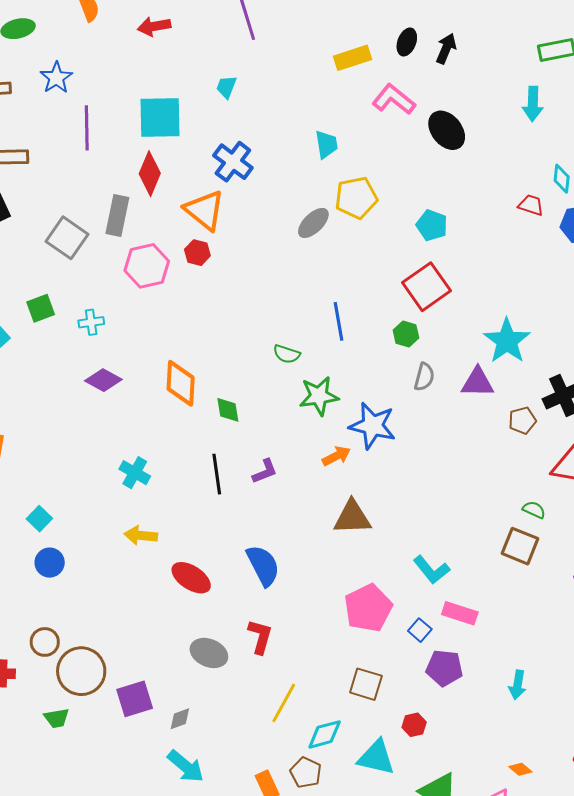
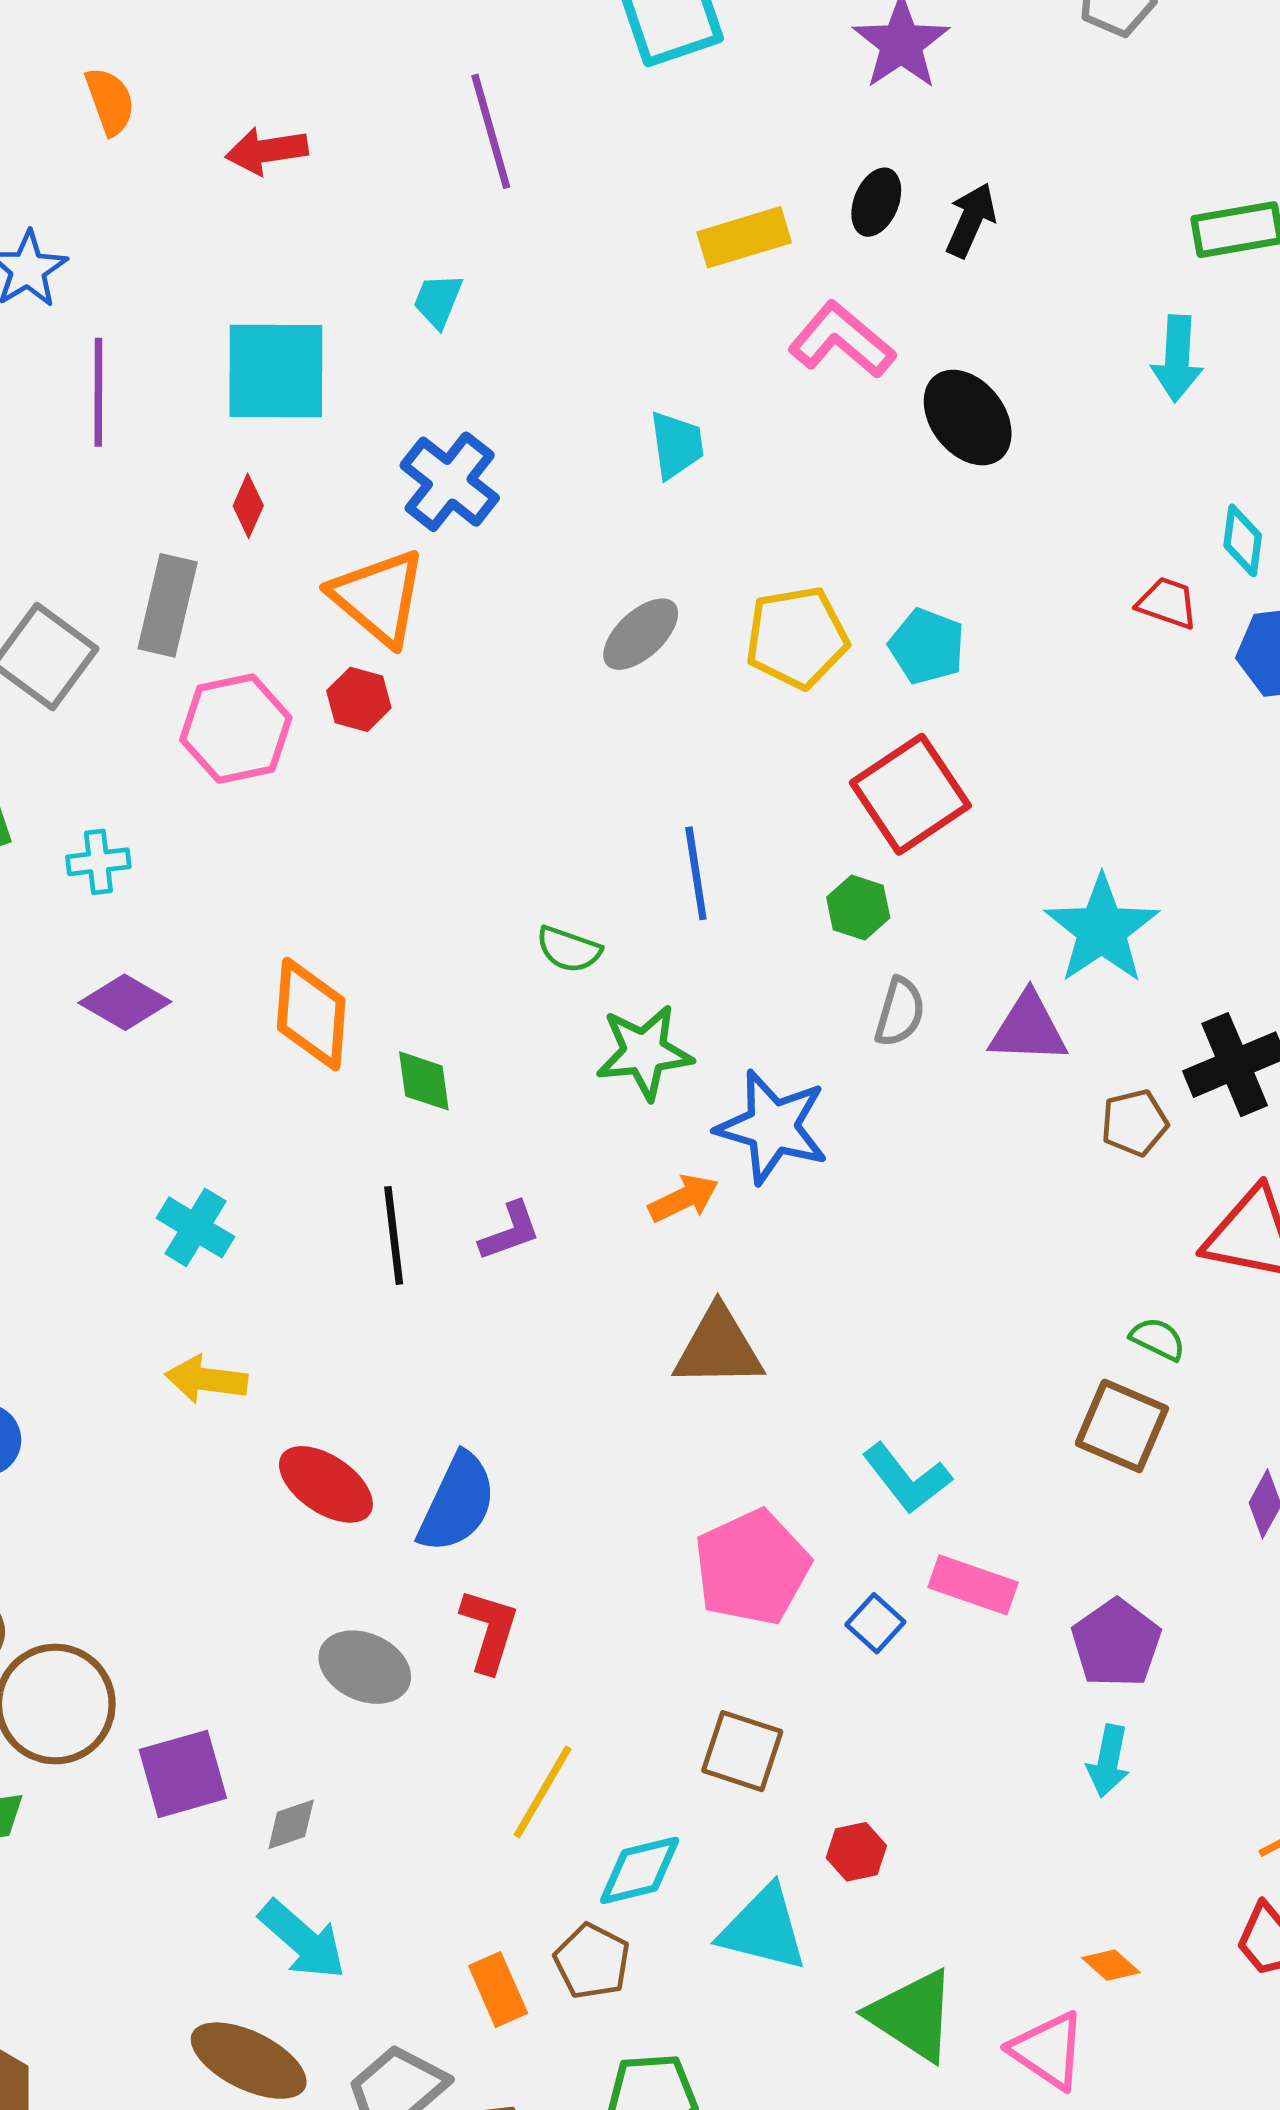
red diamond: (150, 174) -> (248, 506), size x0.6
yellow pentagon: (356, 198) -> (797, 637), moved
blue semicircle: (263, 565) -> (457, 1503), moved, turned 51
purple pentagon: (444, 668) -> (1116, 1643), moved, turned 30

